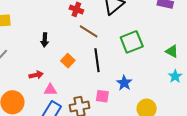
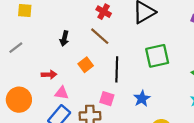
brown line: (89, 31) -> (100, 36), moved
pink square: (102, 96) -> (107, 99), moved

